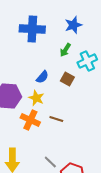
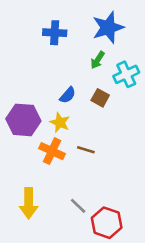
blue star: (73, 25) -> (108, 27), size x1.4
blue cross: (32, 29) -> (55, 33), size x0.7

